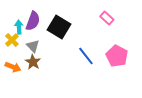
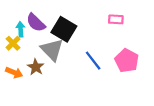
pink rectangle: (107, 18) -> (116, 19), turned -40
purple semicircle: (33, 21) -> (36, 23), turned 114
gray triangle: (33, 46) -> (52, 50), moved, size x1.6

